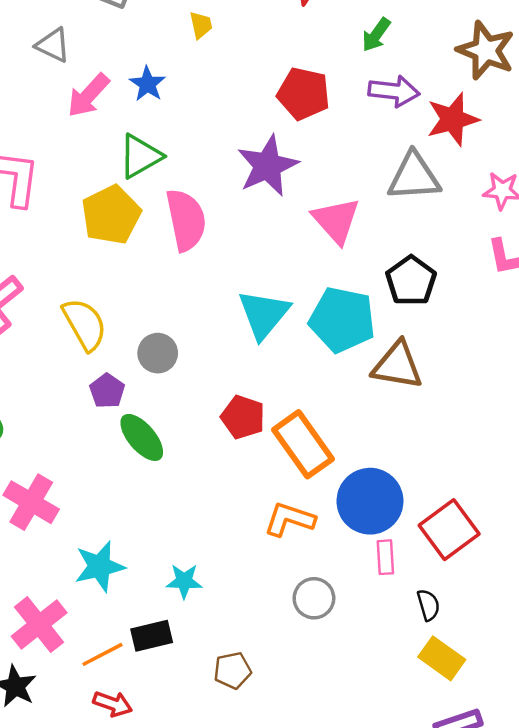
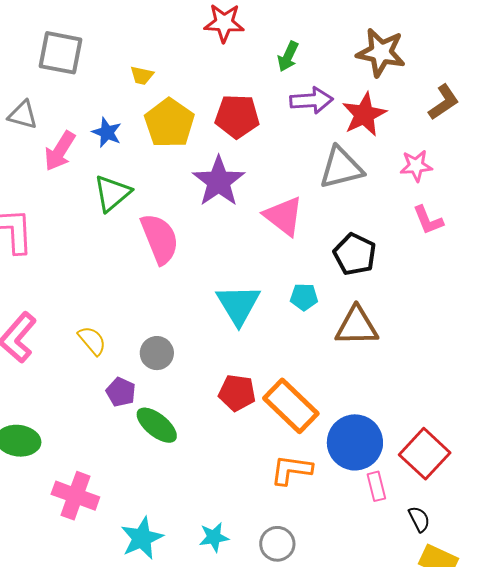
yellow trapezoid: (201, 25) -> (142, 75), turned 125
yellow pentagon: (111, 215) -> (169, 123), moved
cyan pentagon: (342, 320) -> (304, 297), size x0.5
yellow semicircle: (85, 324) -> (92, 341), size x0.7
gray circle: (314, 598) -> (277, 544), moved

